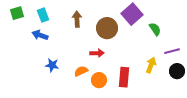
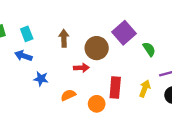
red arrow: (97, 53) -> (81, 68), moved
blue star: (52, 65) -> (41, 79), moved
red rectangle: (124, 77) -> (115, 87), moved
orange circle: (99, 80) -> (97, 104), moved

